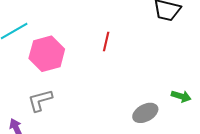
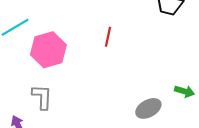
gray L-shape: (40, 100) -> (42, 97), turned 108

